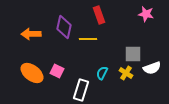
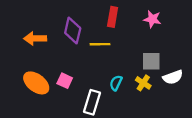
pink star: (146, 14) -> (152, 19), moved
red rectangle: (99, 15) -> (113, 17), turned 30

